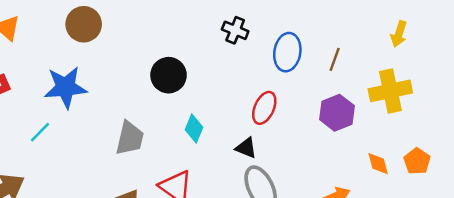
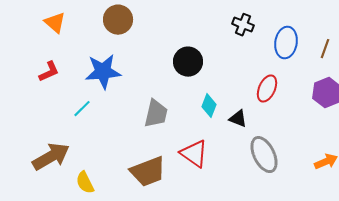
black triangle: (246, 148) -> (238, 119), moved

